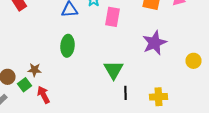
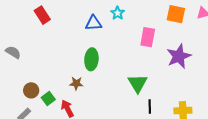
pink rectangle: (112, 17) -> (148, 37), moved
brown star: (34, 70) -> (76, 83), moved

